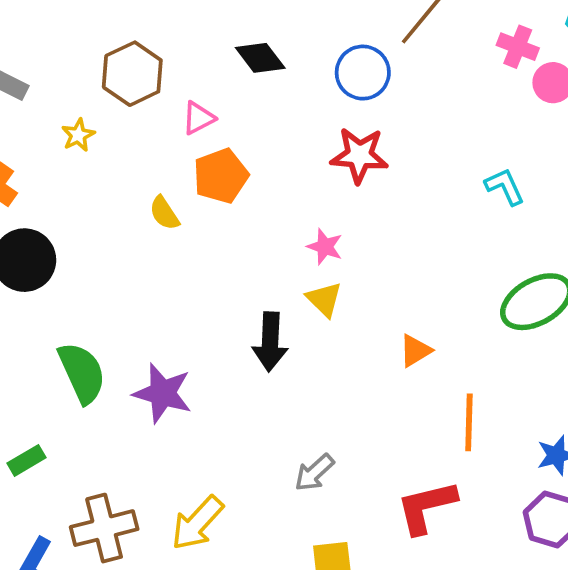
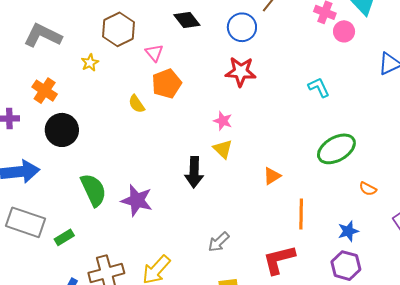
pink triangle: (198, 118) -> (154, 53), turned -42

